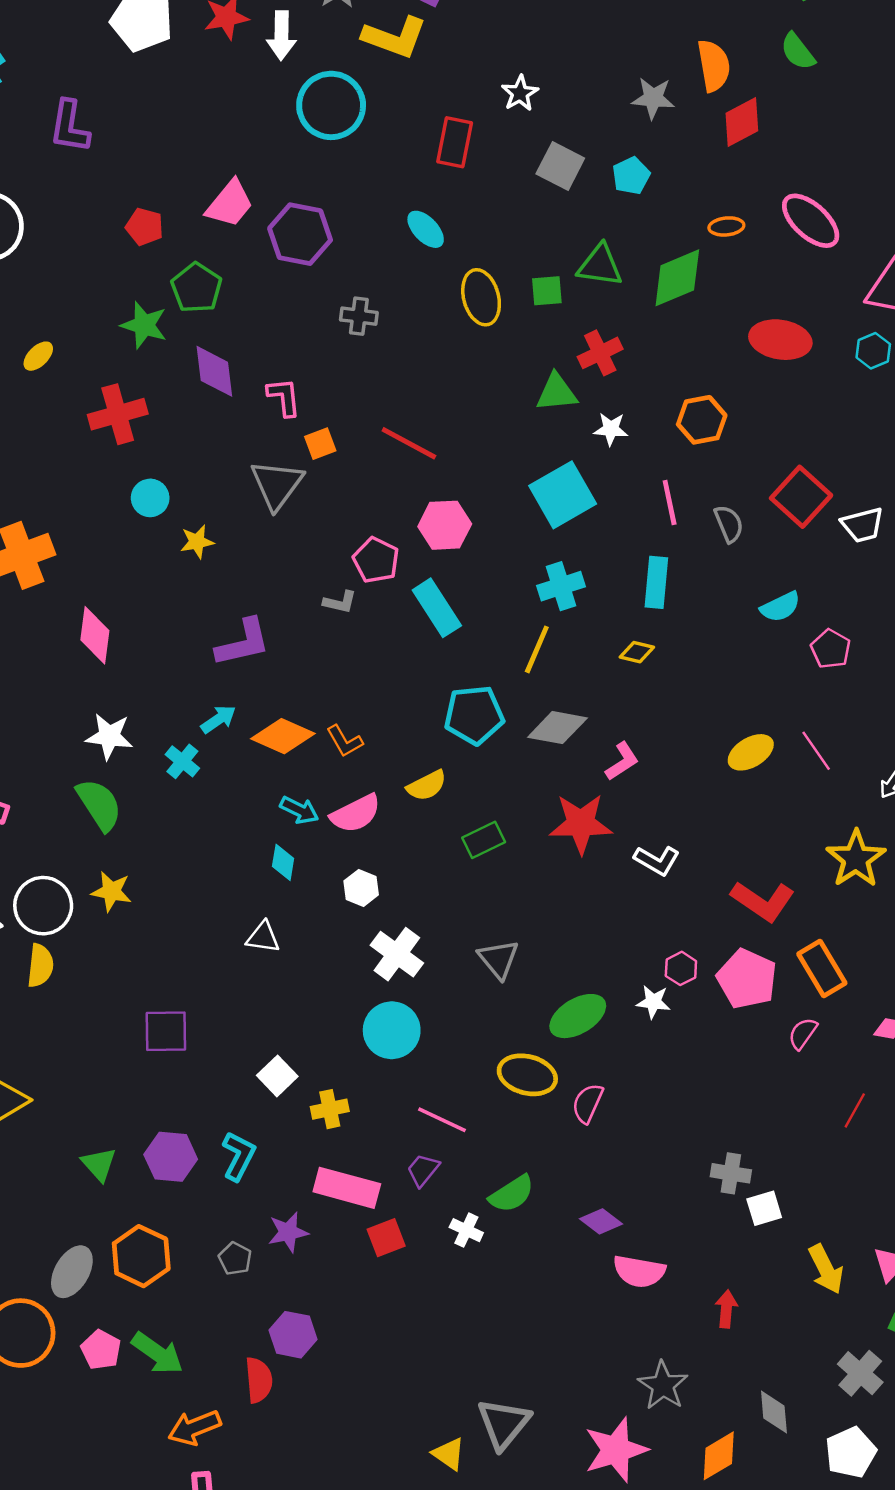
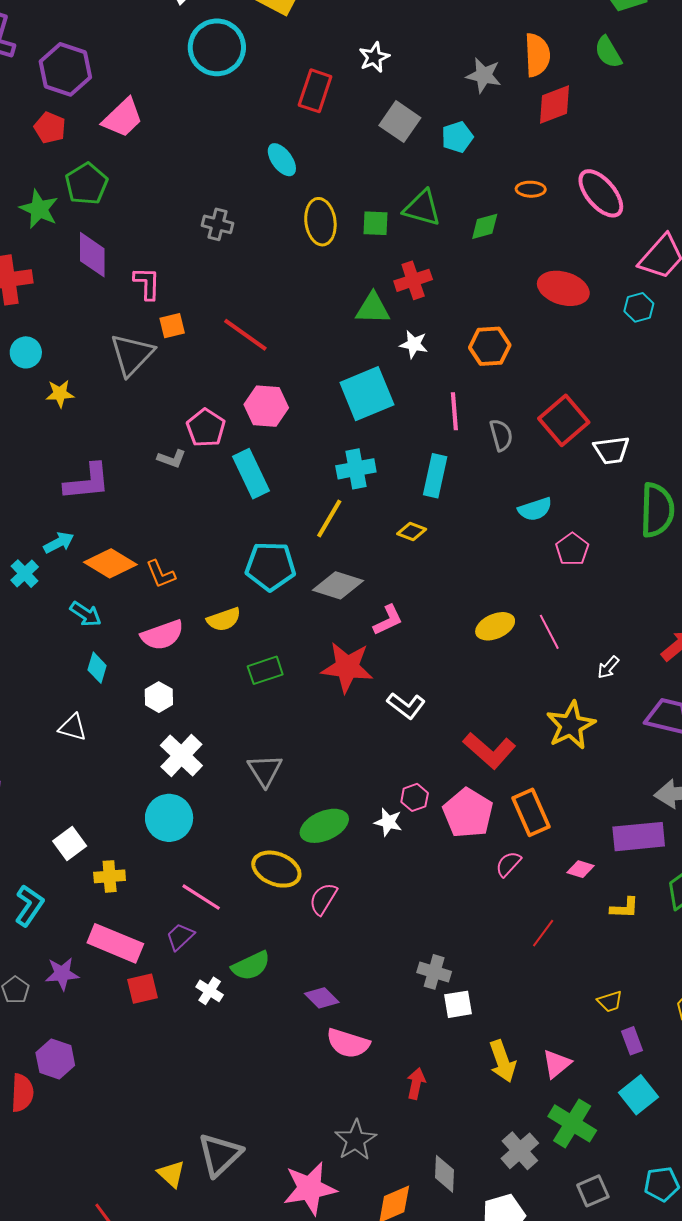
purple hexagon: (300, 234) -> (65, 69), moved
green diamond: (677, 278) -> (485, 226), size x0.6
cyan arrow: (299, 810) -> (86, 614), moved

